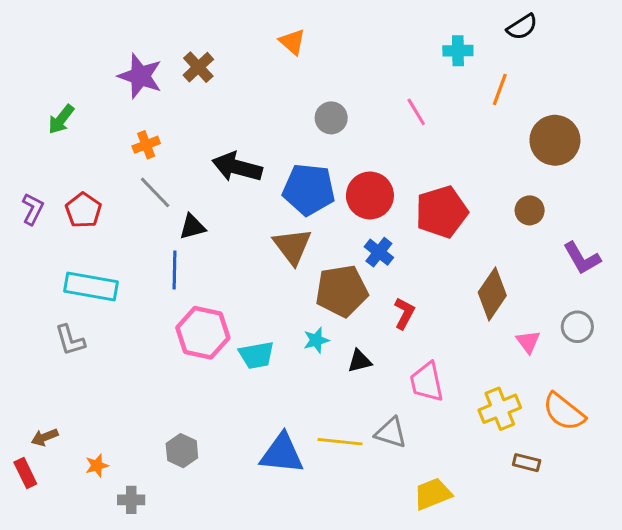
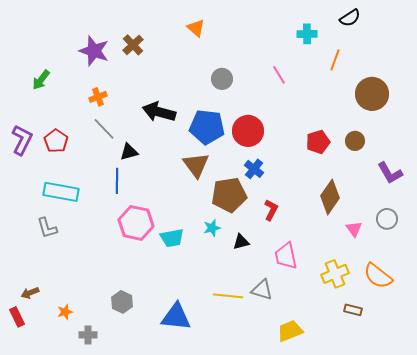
purple L-shape: (33, 209) -> (22, 140), size x1.4
red pentagon: (442, 212) -> (318, 142), moved, size x0.7
blue triangle: (282, 454) -> (176, 317), moved

